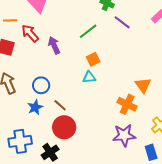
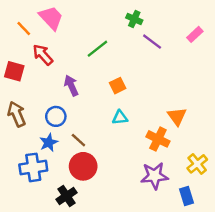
orange line: (10, 20) -> (24, 29), moved, turned 48
green line: (88, 31) -> (97, 49), moved
purple arrow: (54, 45) -> (71, 86), moved
cyan triangle: (89, 77) -> (120, 118), moved
blue cross: (20, 141) -> (33, 167), moved

